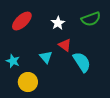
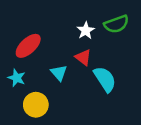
red ellipse: (22, 21) -> (28, 46), moved
white star: (58, 23) -> (86, 31), moved

